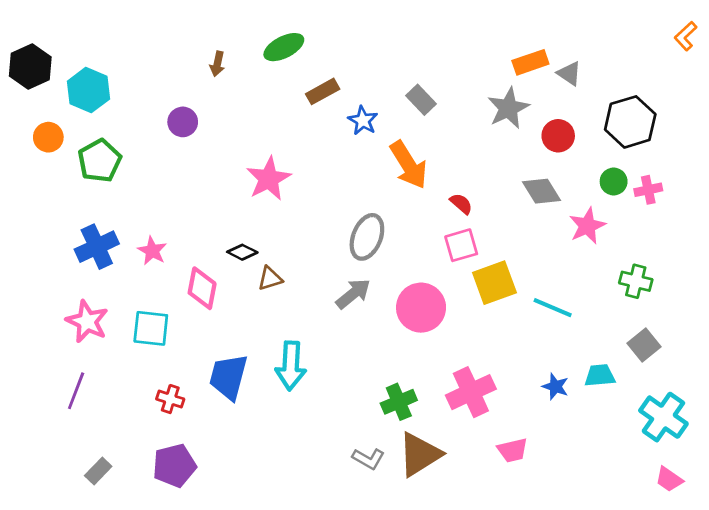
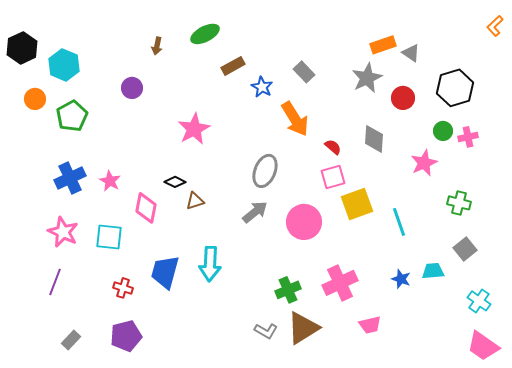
gray diamond: (542, 191) -> (374, 139), moved, turned 36
cyan line: (553, 308) -> (399, 222), turned 48
cyan cross: (663, 417) -> (479, 301), size x0.7
pink trapezoid: (669, 479) -> (483, 346), size x1.6

